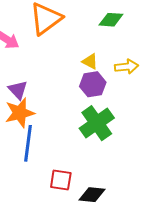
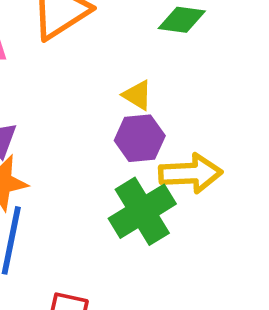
yellow arrow: (127, 67) -> (191, 173), moved, size x1.4

